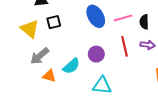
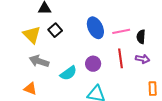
black square: (54, 22) -> (55, 30), turned -32
gray arrow: (40, 56) -> (39, 61), turned 54
orange triangle: (49, 76) -> (30, 89), moved

